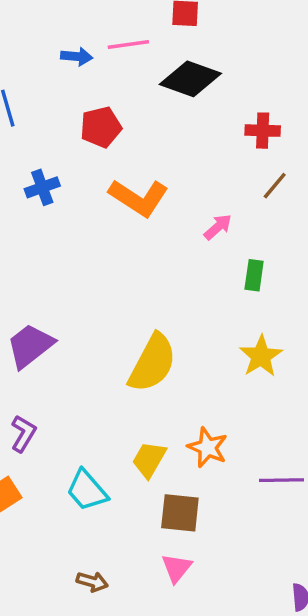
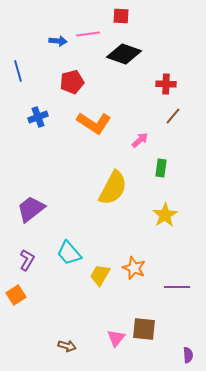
yellow semicircle: (152, 363) -> (113, 188), moved
cyan trapezoid: (87, 490) -> (69, 253), moved
brown square: (180, 513) -> (144, 329), moved

